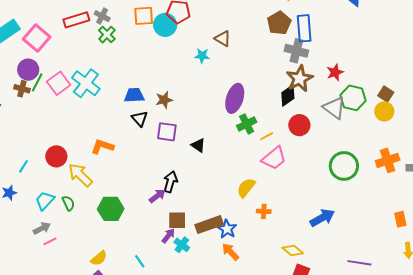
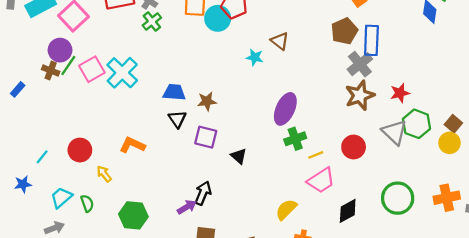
gray cross: (296, 51) -> (360, 64), turned 30
black diamond: (288, 95) -> (348, 211), moved
yellow arrow: (80, 175) -> (104, 174), size x0.6

